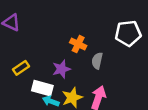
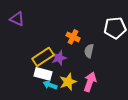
yellow rectangle: (21, 68) -> (43, 57), moved, size x1.5

